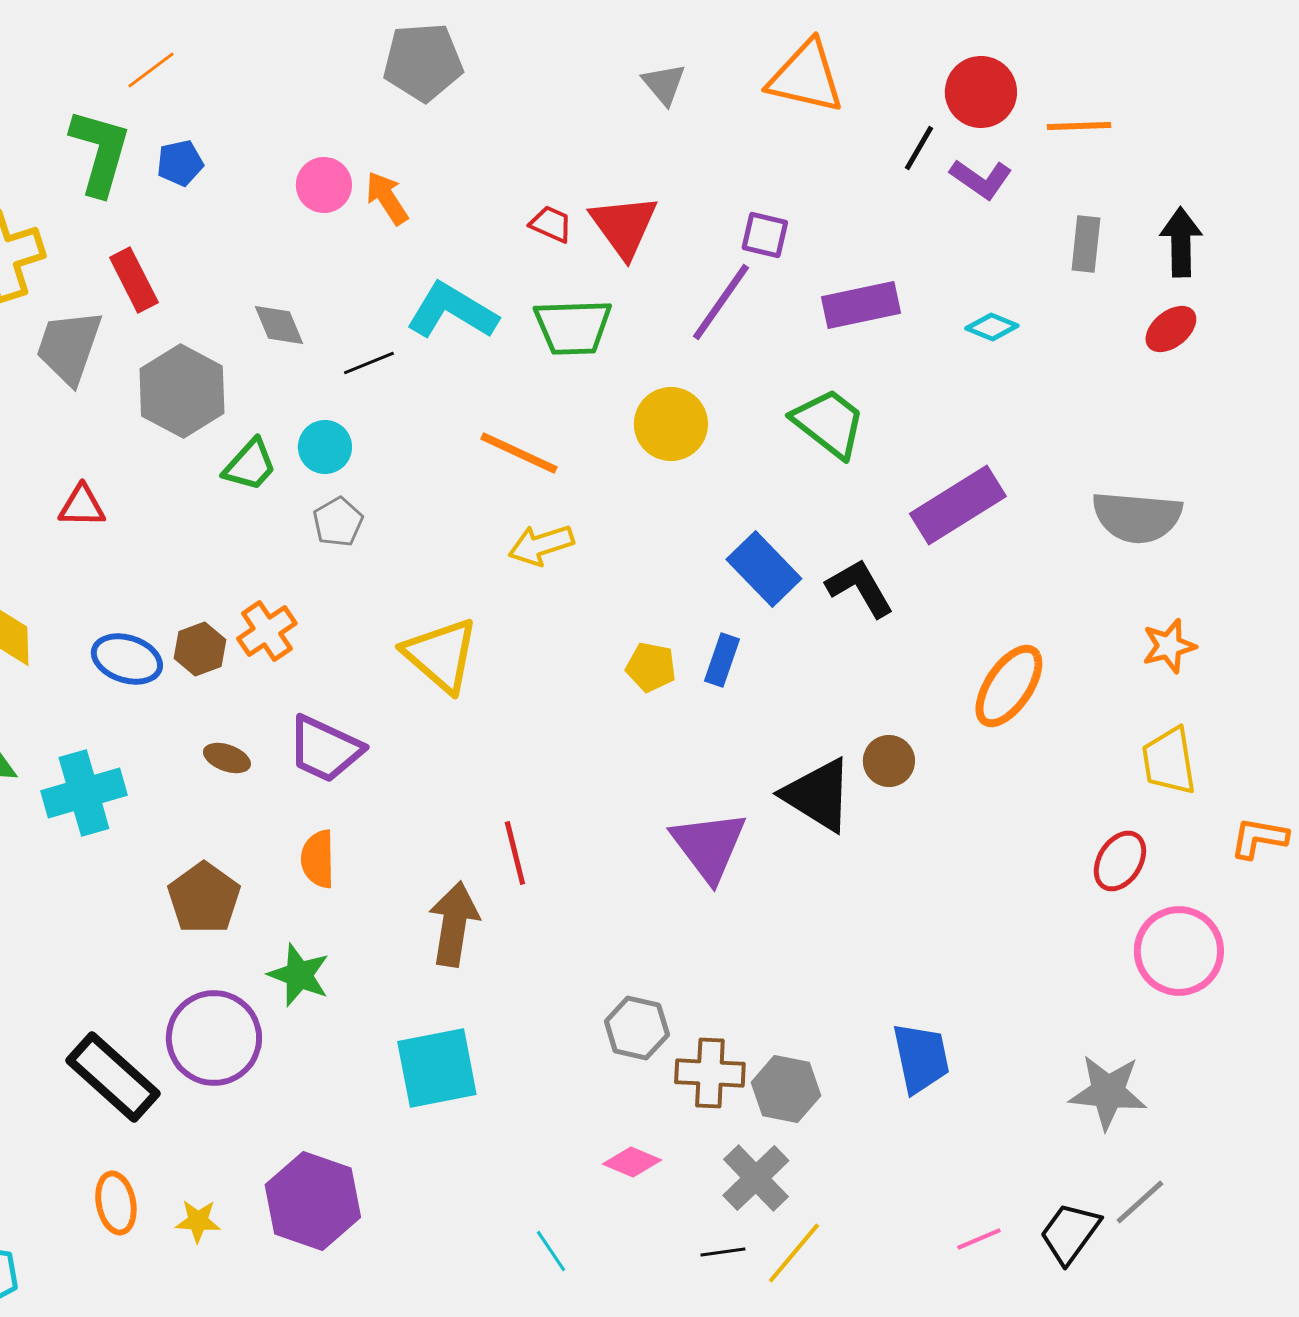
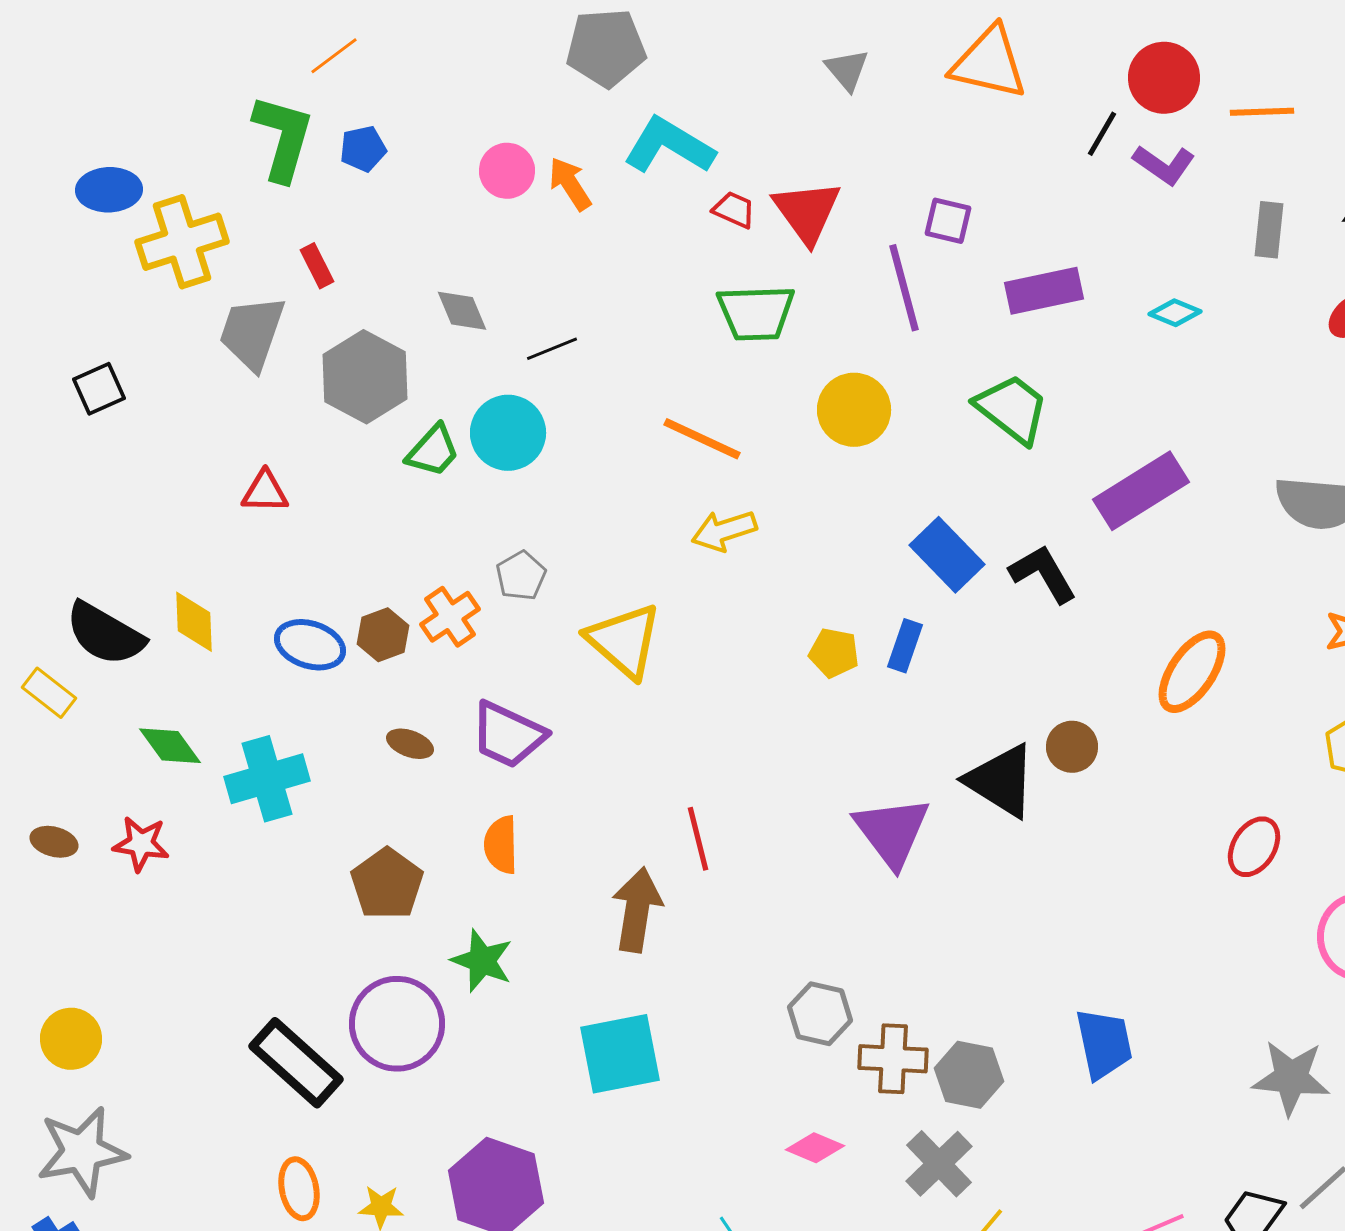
red rectangle: (134, 280) -> (317, 266), size x0.7
purple line: (721, 302) -> (904, 288), turned -50
cyan L-shape: (452, 311) -> (669, 146), moved
cyan circle: (325, 447) -> (508, 433), size x1.4
gray pentagon: (338, 522) -> (521, 576), moved
red ellipse: (1120, 861) -> (1254, 847), moved

